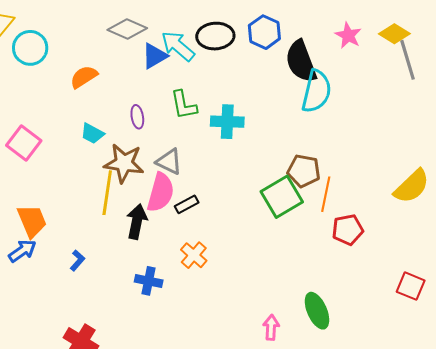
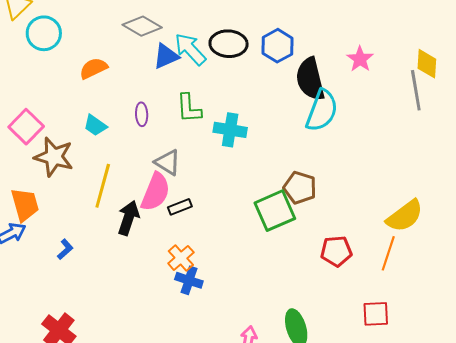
yellow diamond: (394, 34) -> (427, 64), moved, turned 56
brown star: (124, 163) -> (54, 157), moved
orange line: (326, 194) -> (388, 253), moved
blue cross: (149, 281) -> (189, 280), moved
red square: (411, 286) -> (376, 314), moved, turned -32

